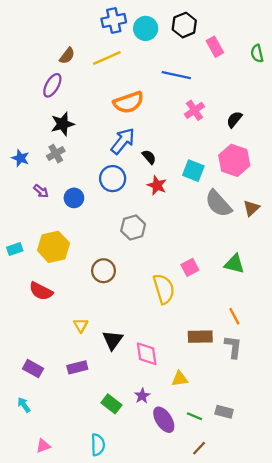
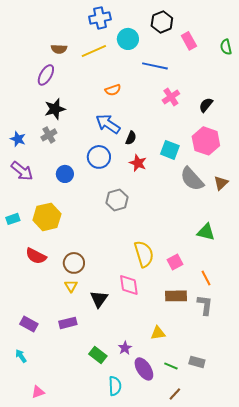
cyan circle: (146, 28) -> (128, 39), moved
brown semicircle: (67, 56) -> (59, 49), turned 56
orange semicircle: (129, 102) -> (113, 90), size x0.6
blue arrow: (123, 141) -> (108, 124), turned -95
black semicircle: (149, 157) -> (131, 138), turned 64
purple arrow: (41, 191) -> (22, 171), moved, size x1.6
pink square: (190, 267) -> (175, 262), moved
brown circle: (104, 271) -> (74, 263), moved
pink diamond: (147, 354) -> (129, 285), moved
cyan semicircle: (98, 445) -> (115, 386), moved

